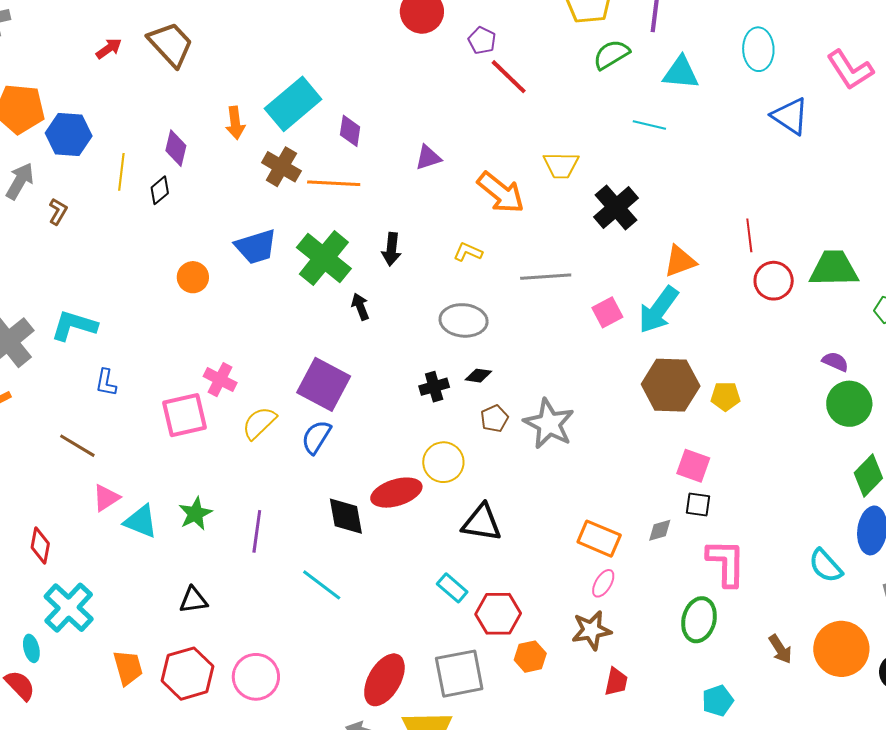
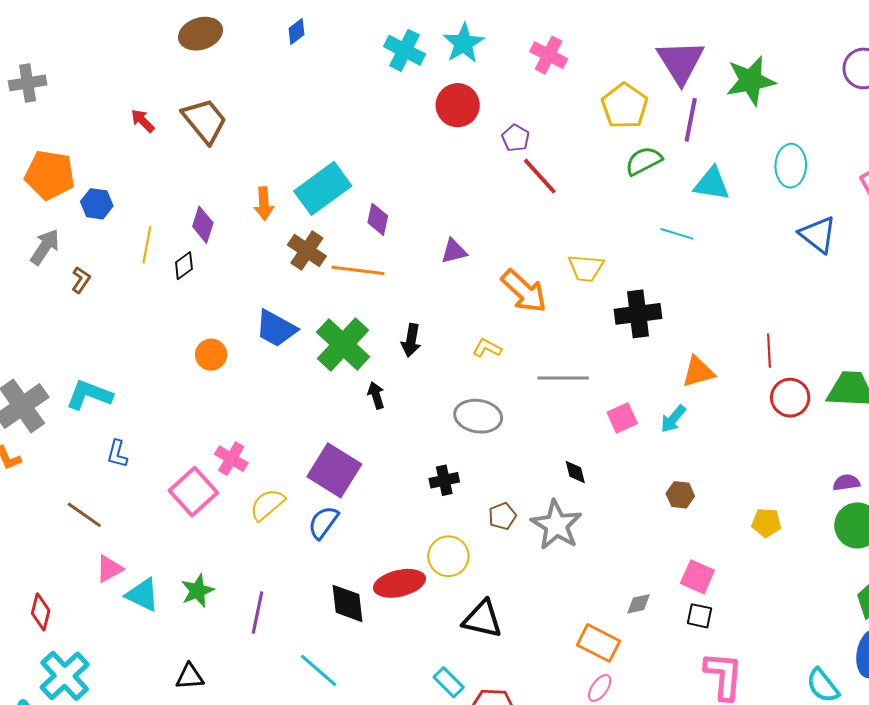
red arrow: (109, 49) -> (143, 121), turned -104
blue hexagon: (69, 135) -> (97, 204), size x0.7
black cross: (616, 208) -> (638, 314), turned 30
blue trapezoid: (256, 247) -> (276, 329), turned 42
cyan arrow: (658, 310) -> (673, 419), size x0.6
purple semicircle: (835, 362) -> (846, 483), turned -36
black diamond: (478, 376) -> (575, 472), moved, turned 64
brown hexagon: (671, 385) -> (680, 495), size x0.5
yellow pentagon: (725, 396) -> (766, 523), moved
pink square: (184, 415) -> (193, 492), turned -33
gray diamond: (660, 530) -> (638, 604), moved

